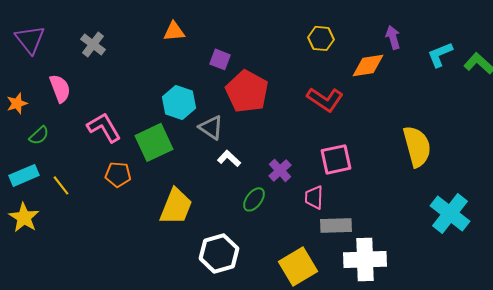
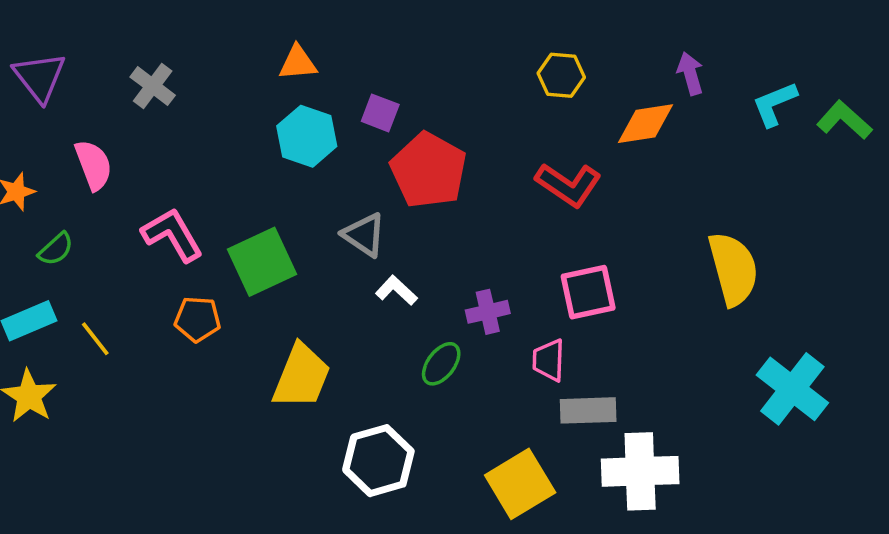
cyan hexagon: (179, 102) -> (307, 136), moved
purple cross: (280, 170) -> (488, 312), turned 30

